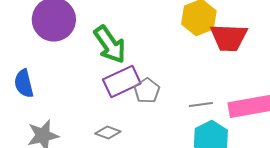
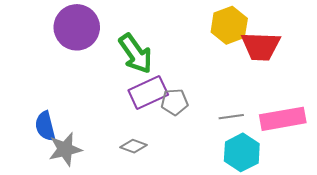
blue semicircle: (24, 84) -> (45, 126), moved
gray pentagon: (147, 91) -> (174, 102), turned 30

